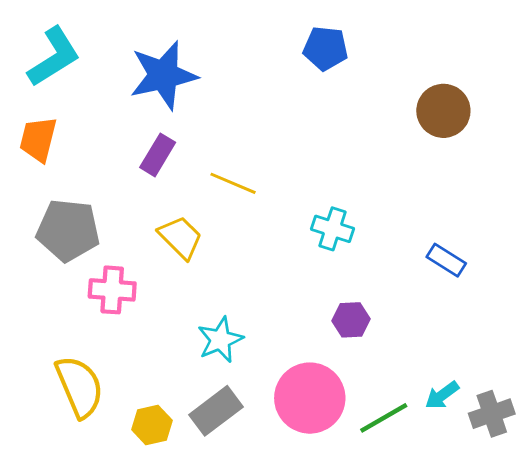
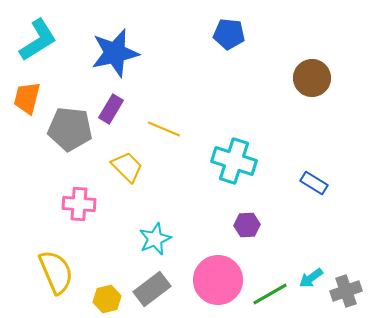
cyan cross: (333, 229) -> (234, 161), size x1.5
gray pentagon: (68, 230) -> (70, 129), moved

